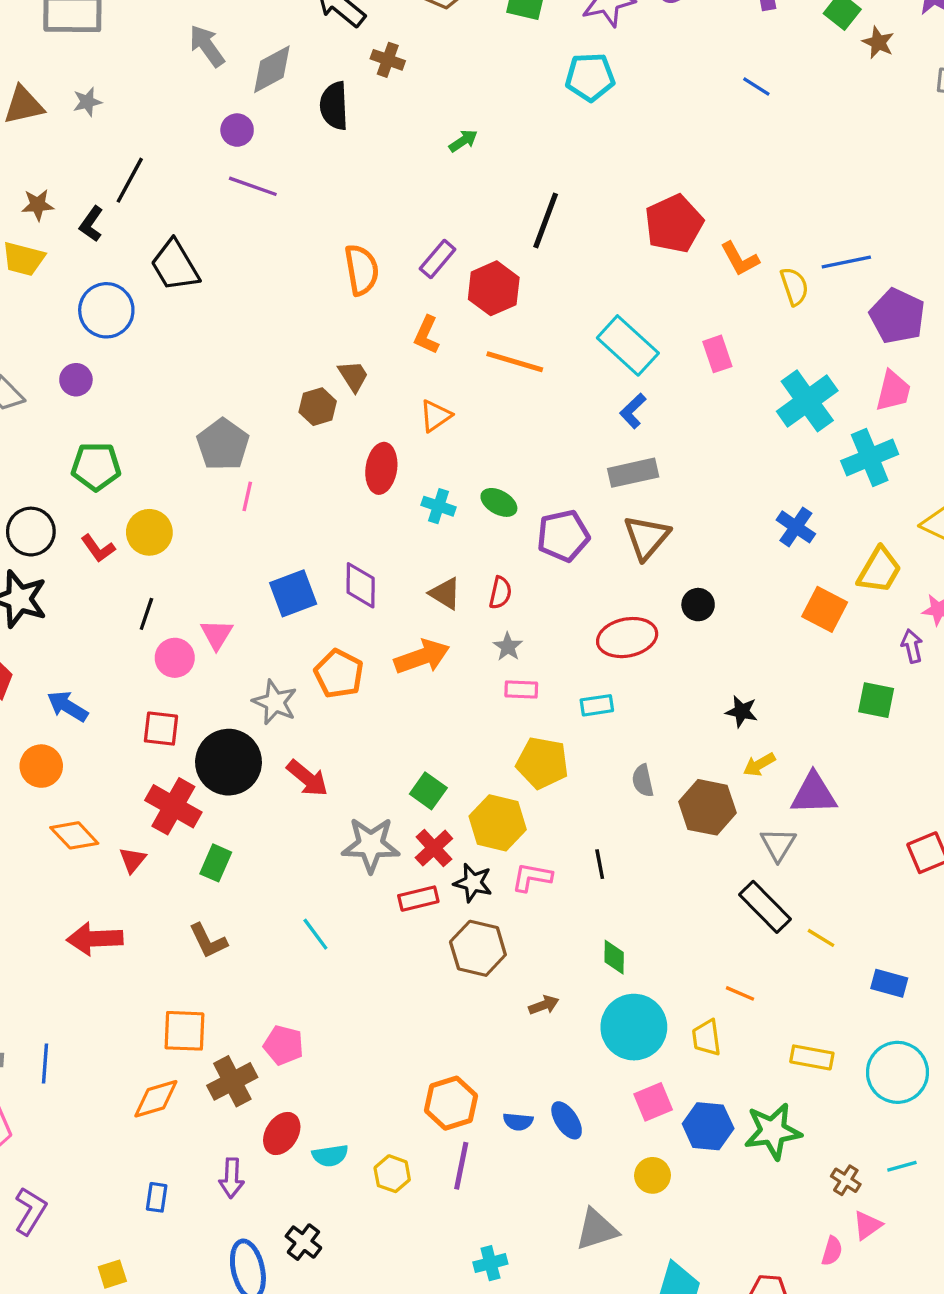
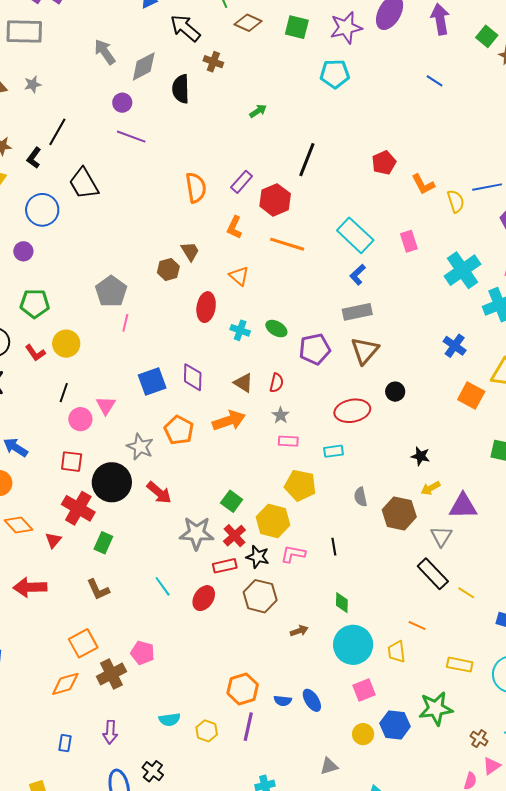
red pentagon: (674, 224) -> (384, 163), size x0.7
orange triangle: (435, 416) -> (239, 276), turned -45
orange square: (184, 1031) -> (83, 643), turned -32
blue hexagon: (708, 1126) -> (395, 725), moved
red ellipse: (282, 1134) -> (204, 598), moved
gray triangle: (597, 1230) -> (329, 766), size x0.7

